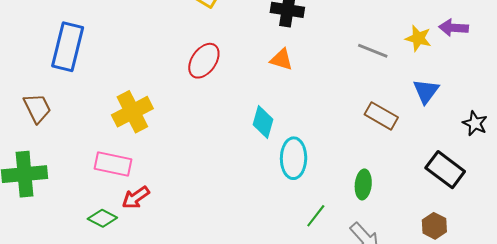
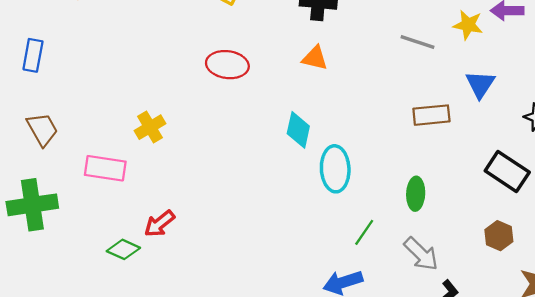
blue rectangle: (68, 47) -> (33, 55), moved, size x0.6
red ellipse: (204, 61) -> (227, 65), turned 66
yellow cross: (132, 112) -> (150, 127), size x0.7
brown rectangle: (381, 116) -> (431, 115), turned -32
pink rectangle: (113, 164) -> (105, 168), moved

